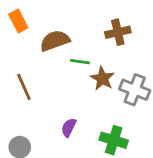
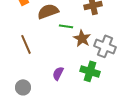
green cross: (114, 140) -> (90, 71), moved

